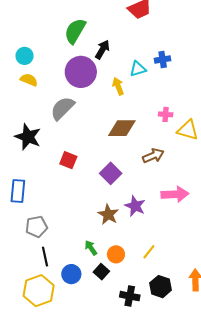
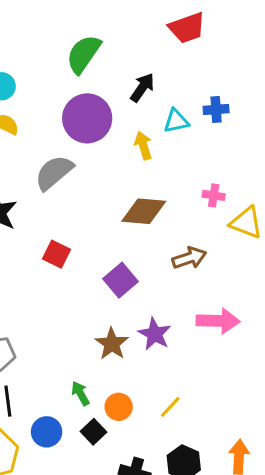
black arrow: (102, 50) -> (142, 88), moved

